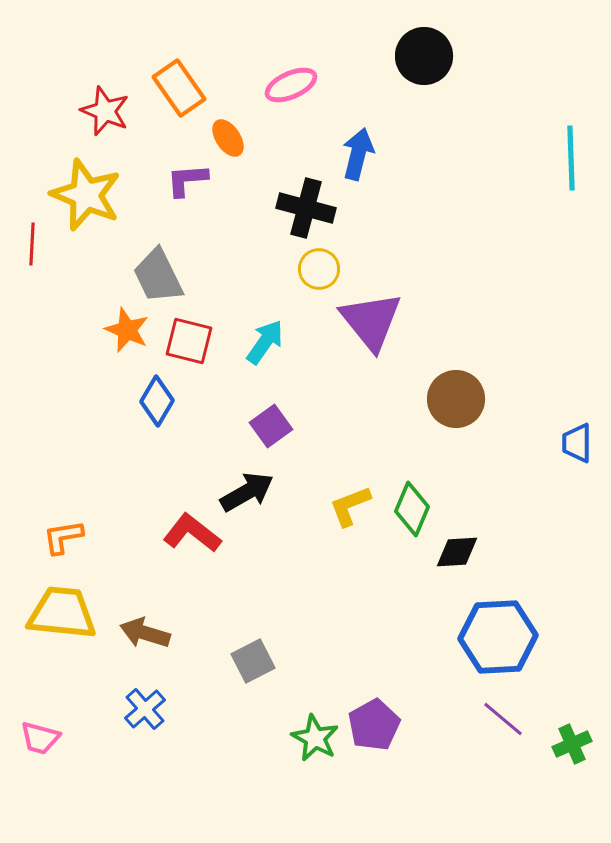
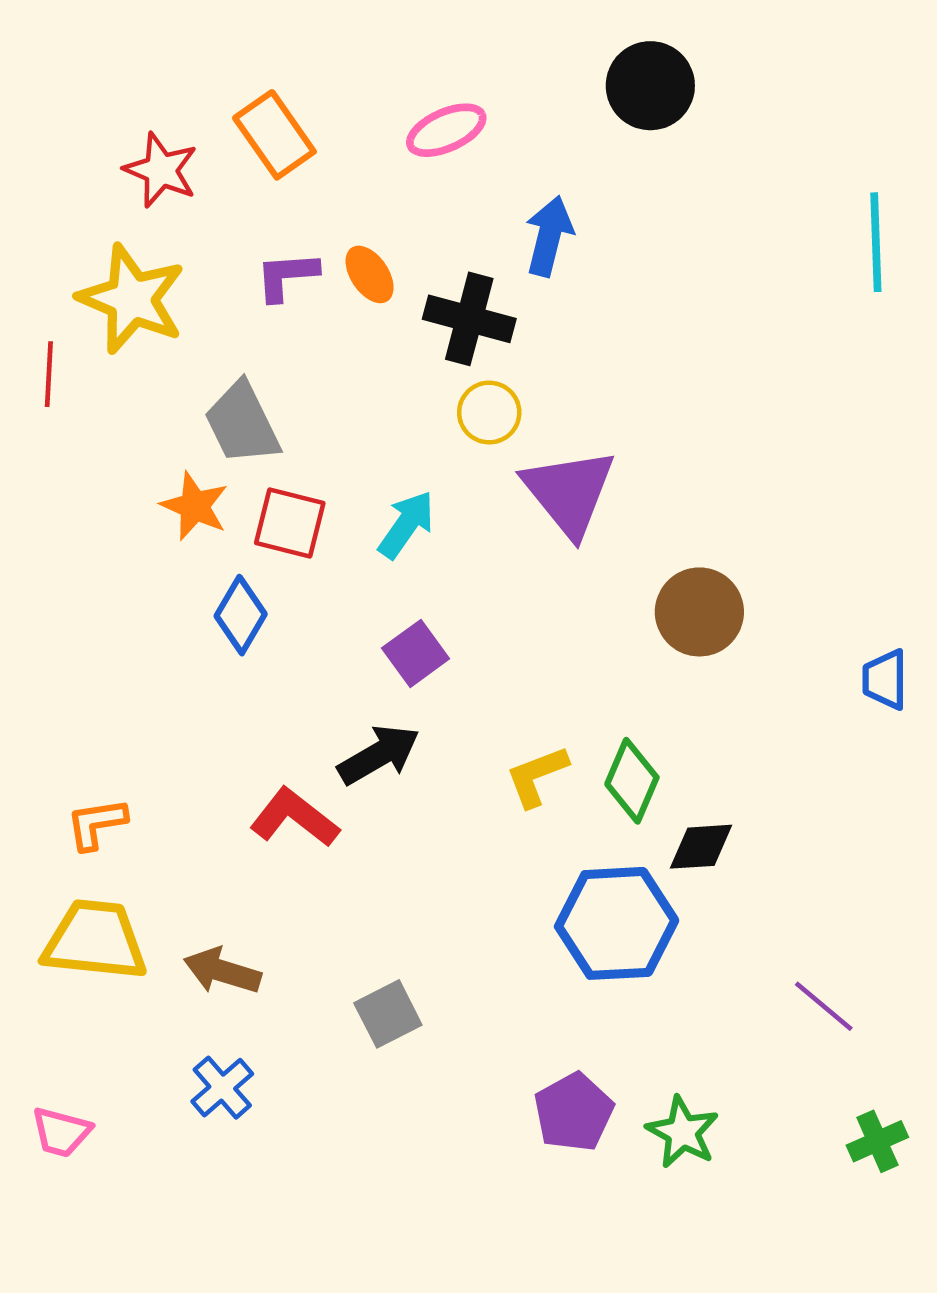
orange ellipse: (228, 138) -> (370, 274), moved
blue hexagon: (498, 637) -> (617, 923), moved
purple line: (503, 719) -> (824, 1006), moved
green star: (315, 738) -> (683, 1132), moved

